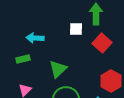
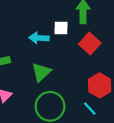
cyan arrow: (35, 38) -> (39, 38), moved

